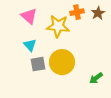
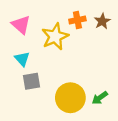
yellow star: (58, 26) -> (55, 37), turned -30
yellow circle: (62, 62) -> (70, 98), moved

